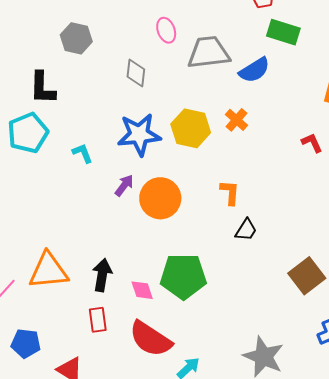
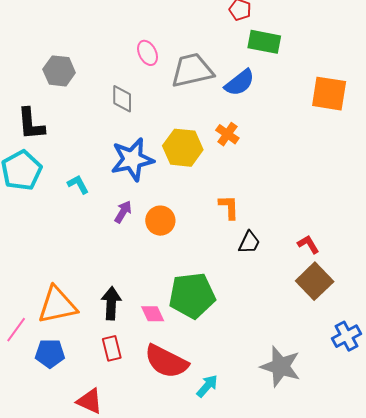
red L-shape: (312, 143) -> (308, 244), moved
orange circle: (160, 198) -> (160, 221), size x0.7
blue pentagon: (26, 343) -> (50, 353), moved

